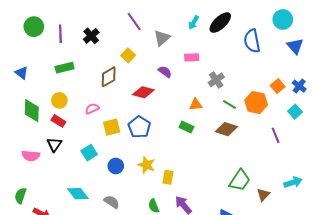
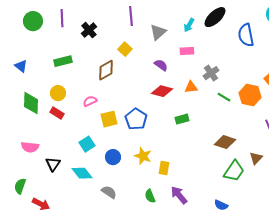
purple line: (134, 22) -> (131, 16), turned 30
cyan arrow: (194, 23) -> (189, 25), moved
purple line: (60, 34) -> (62, 18), moved
red diamond: (143, 92) -> (162, 91), moved
orange triangle: (196, 104) -> (191, 87), moved
green rectangle: (186, 127) -> (182, 119), turned -40
brown diamond: (226, 129) -> (225, 142), moved
black triangle: (54, 144) -> (53, 164), moved
cyan diamond: (78, 194) -> (82, 173), moved
brown triangle: (263, 195) -> (256, 158), moved

